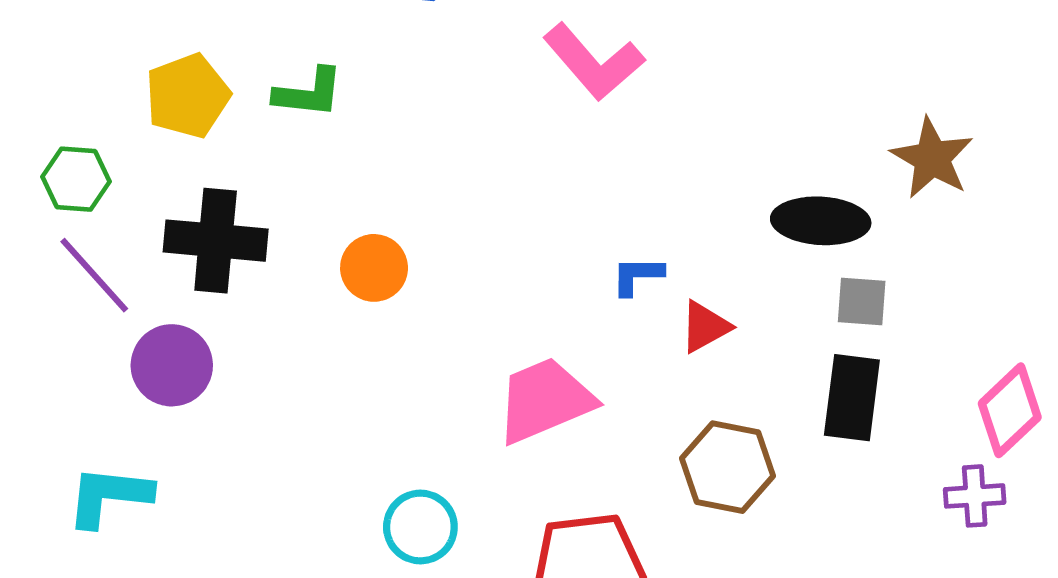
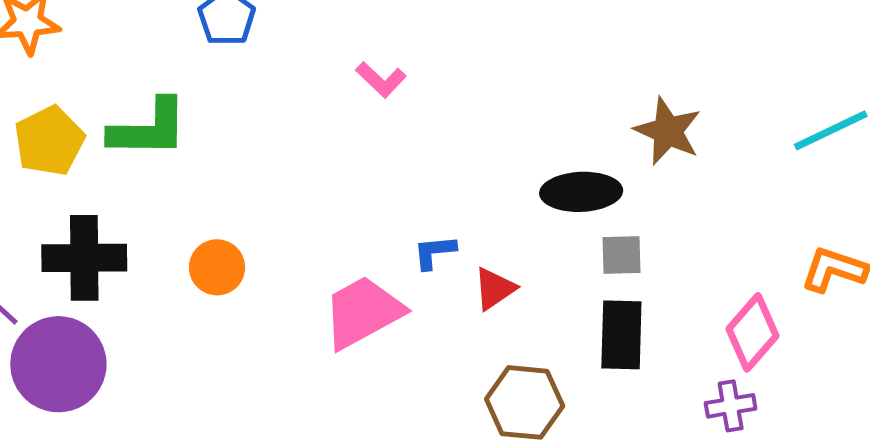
pink L-shape: (594, 62) -> (381, 80), size x0.6
green L-shape: (308, 93) -> (149, 129), size x1.4
purple circle: (172, 365) -> (58, 364), size x1.4
pink trapezoid: (545, 400) -> (363, 312), moved

